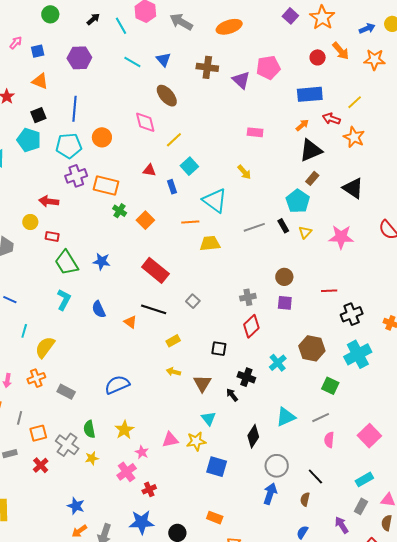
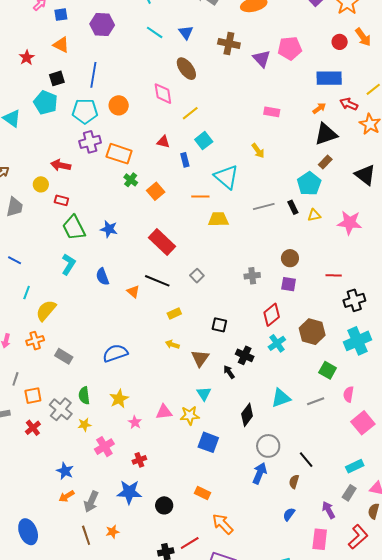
yellow triangle: (305, 232) -> (314, 215), turned 32
red diamond: (251, 326) -> (272, 315), moved
pink semicircle: (329, 440) -> (348, 394), moved
pink cross: (127, 472) -> (104, 447), moved

